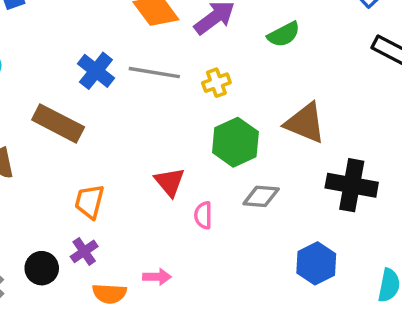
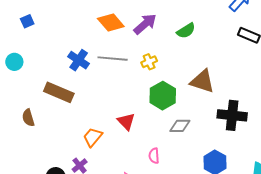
orange trapezoid: (90, 201) -> (93, 137), moved, turned 30
pink semicircle: (203, 215) -> (154, 156), moved

